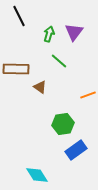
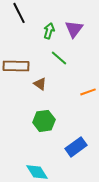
green hexagon: (63, 124) -> (44, 121), moved

